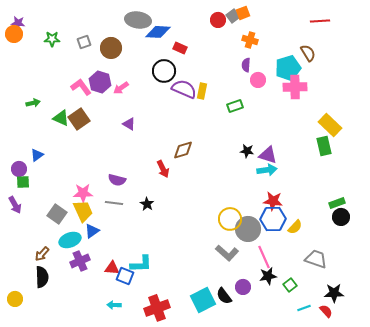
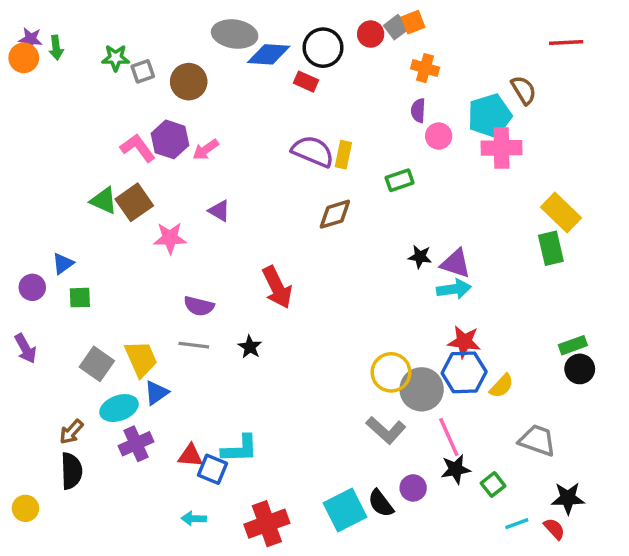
red line: (320, 21) -> (566, 43), moved
green star: (52, 39) -> (116, 58), moved
black circle: (164, 71) -> (323, 48), moved
green arrow: (33, 103) -> (56, 48), moved, turned 96
brown diamond: (183, 150) -> (335, 214), moved
red arrow: (163, 169) -> (277, 287), size x1.4
green square: (23, 182) -> (80, 298), moved
pink star: (83, 193) -> (170, 238), moved

